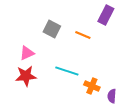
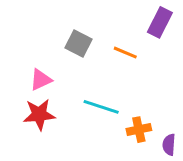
orange cross: (92, 86) -> (139, 130), turned -35

